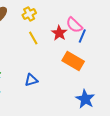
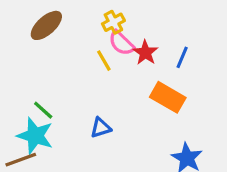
yellow cross: (29, 14) -> (113, 22), moved
pink semicircle: (74, 25) -> (121, 43), moved

